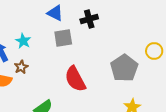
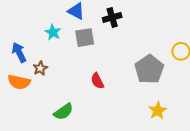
cyan star: (23, 41) -> (53, 32), moved
red semicircle: (75, 79) -> (97, 81), size x0.6

